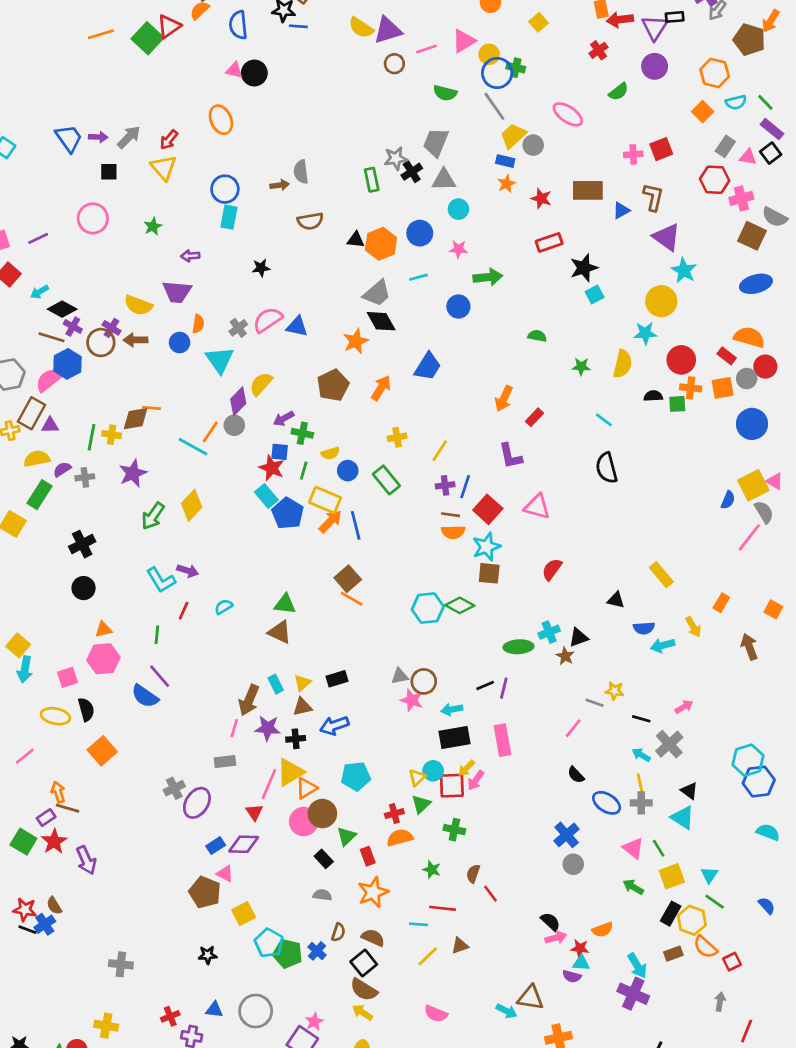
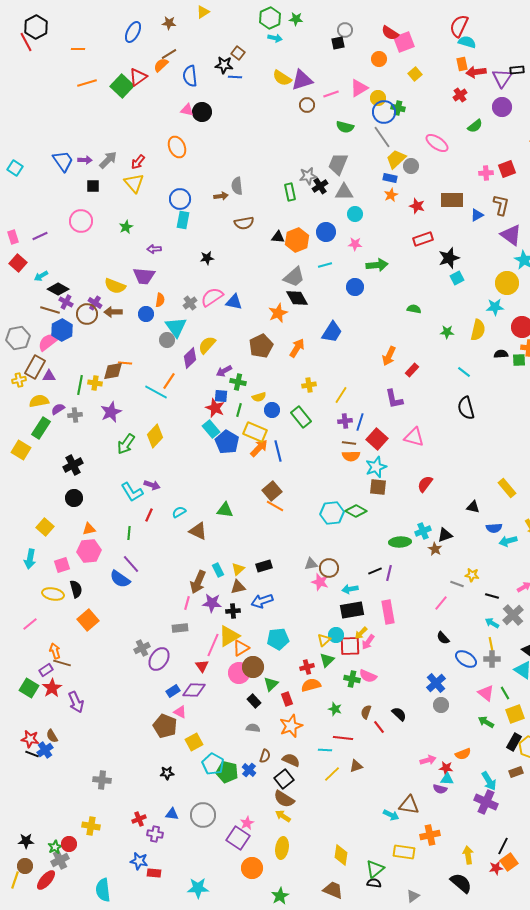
gray circle: (234, 425) -> (167, 340), moved
brown triangle: (280, 632) -> (198, 531), moved
yellow square: (18, 645) -> (45, 527), moved
black semicircle: (551, 922) -> (399, 714), moved
pink semicircle: (436, 1014) -> (368, 676), moved

